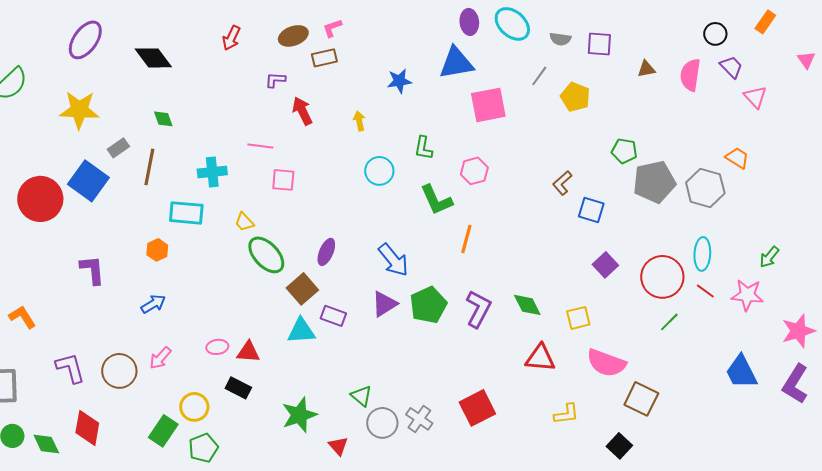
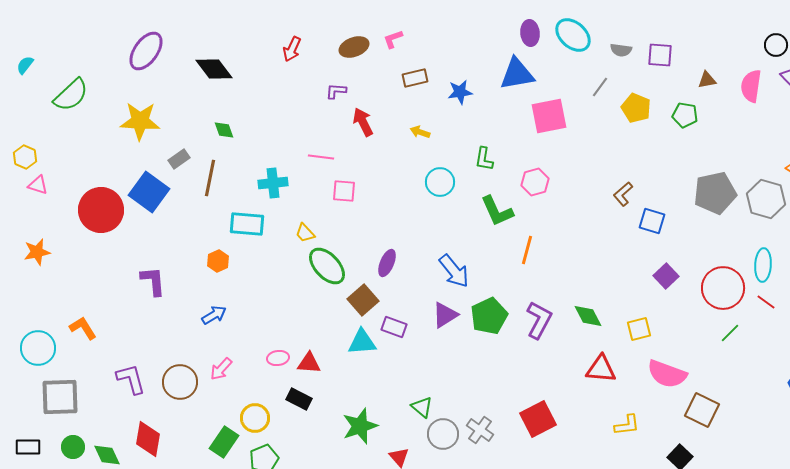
brown rectangle: (324, 58) -> (415, 78), moved
yellow arrow: (359, 121) -> (420, 132), turned -60
green pentagon: (624, 151) -> (685, 115), moved

